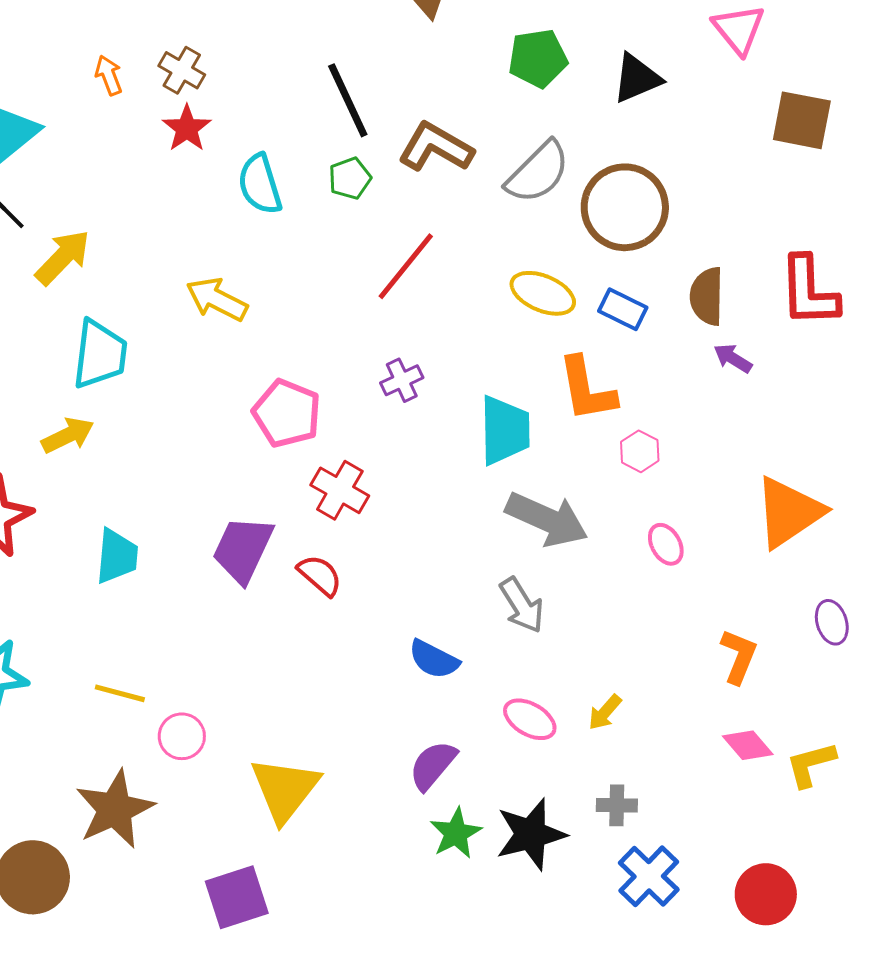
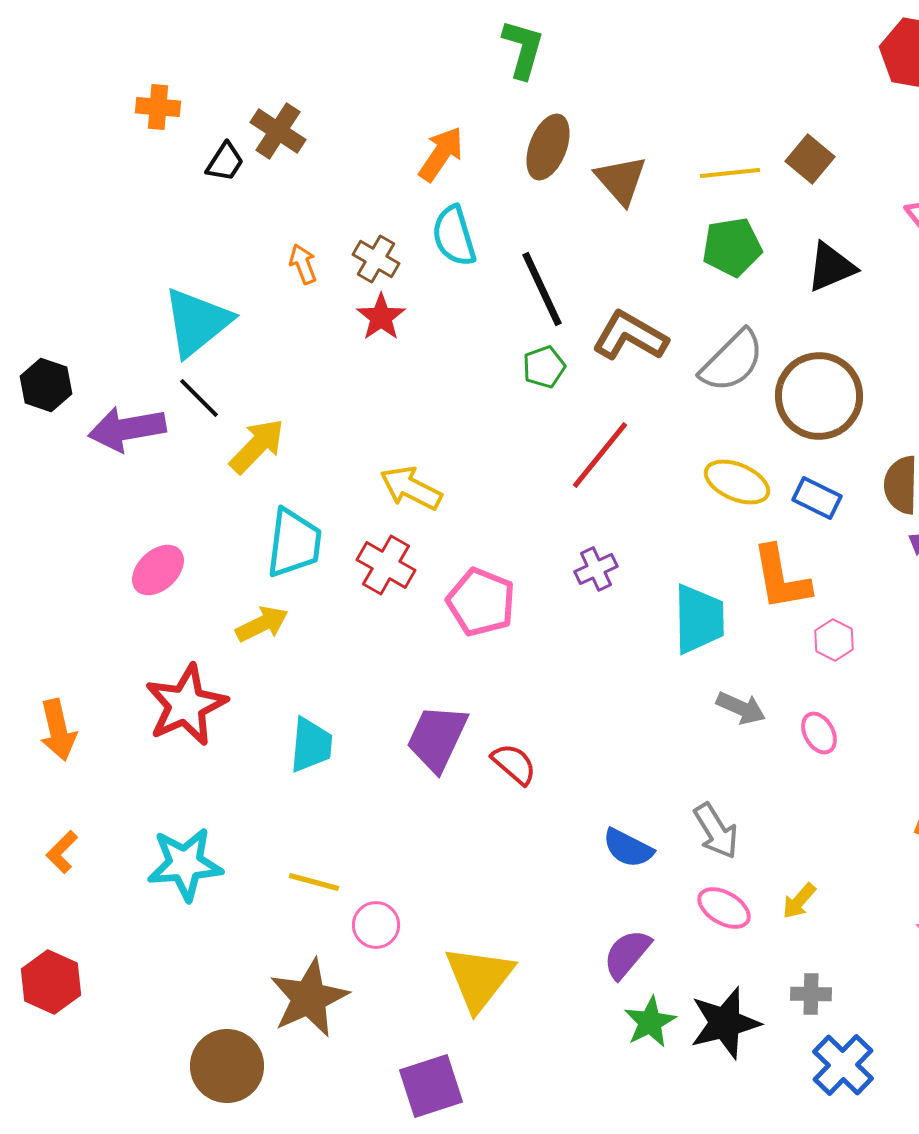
cyan semicircle: (260, 184) -> (454, 236), moved
red cross: (340, 490) -> (386, 565), moved
gray arrow: (547, 519) -> (741, 708), size x0.6
pink ellipse: (666, 544) -> (819, 733), moved
gray arrow: (522, 605) -> (716, 831), moved

